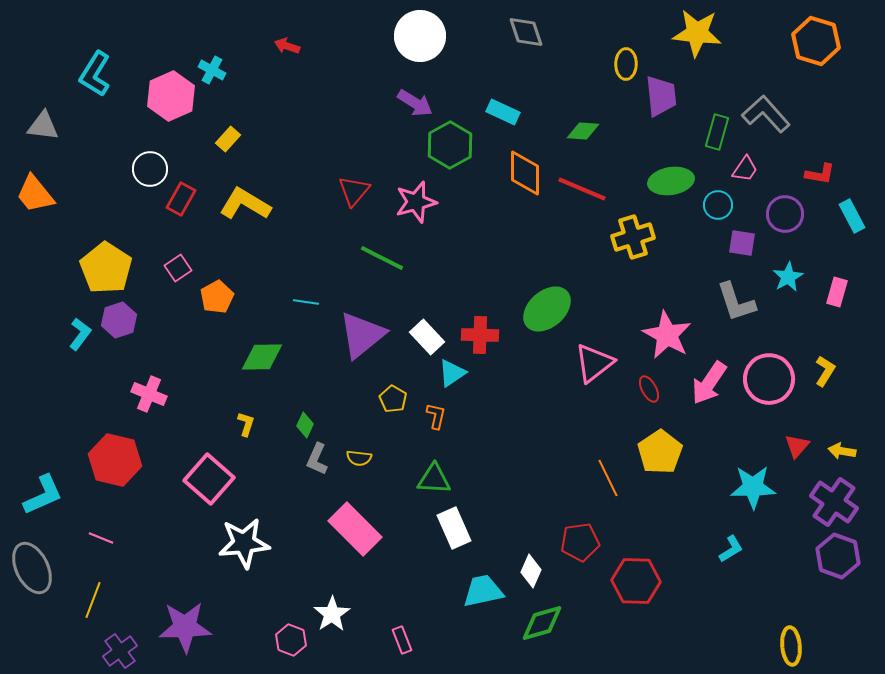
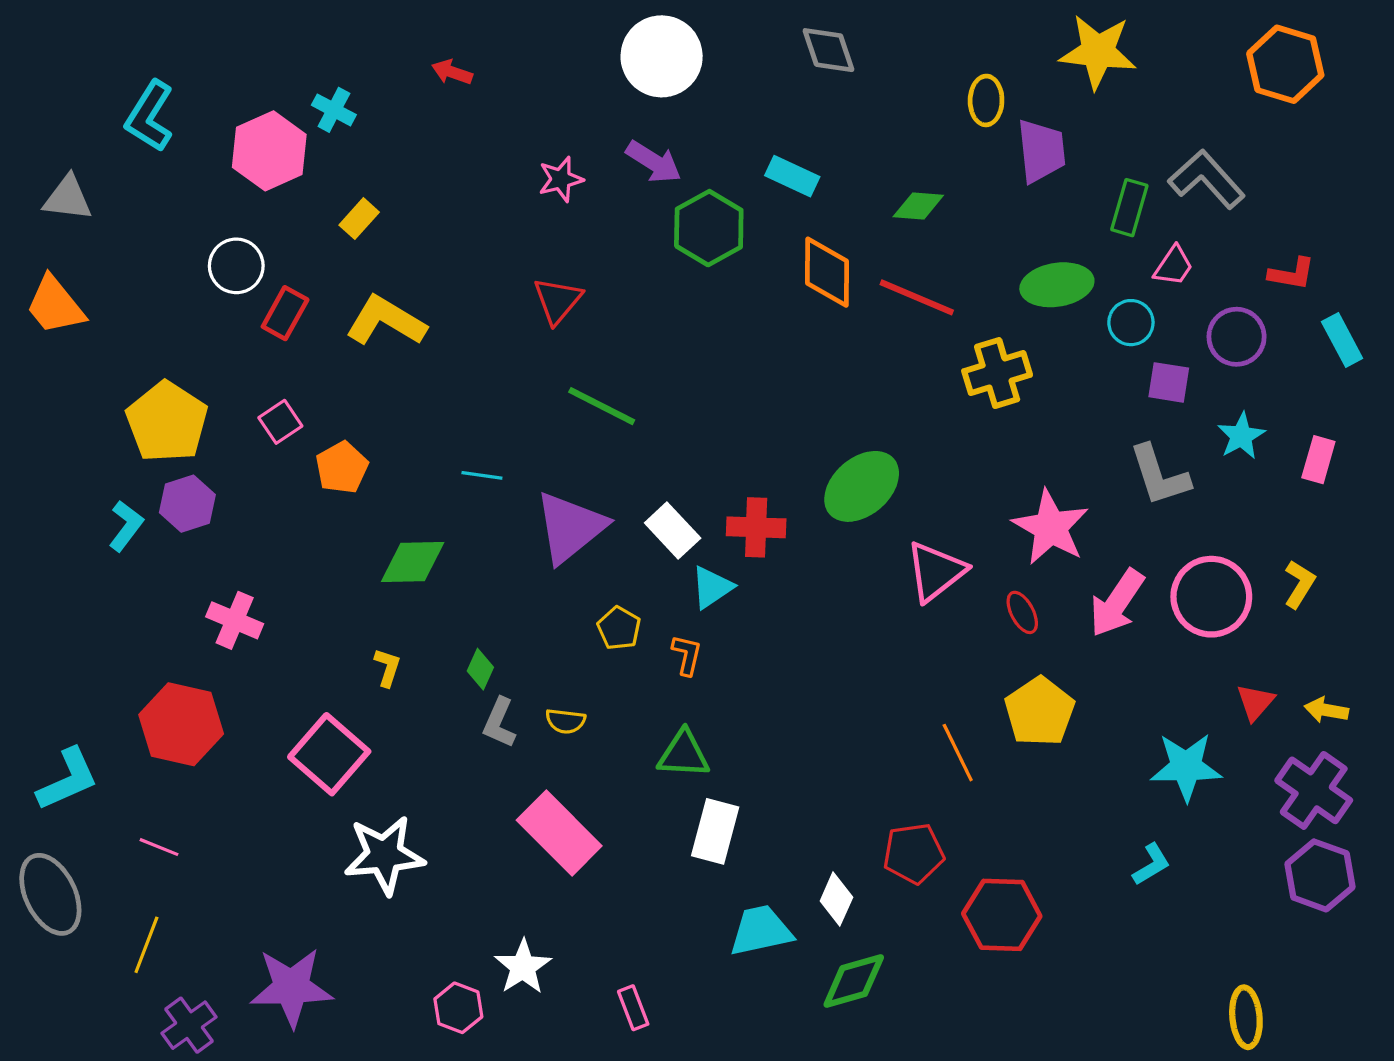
pink star: (416, 202) -> (561, 179), moved, size x0.7
white rectangle: (454, 528) -> (715, 831), turned 39

